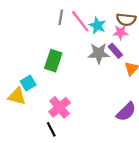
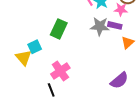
purple rectangle: (115, 51) -> (115, 25), turned -40
yellow triangle: (17, 96) -> (23, 58), turned 30

